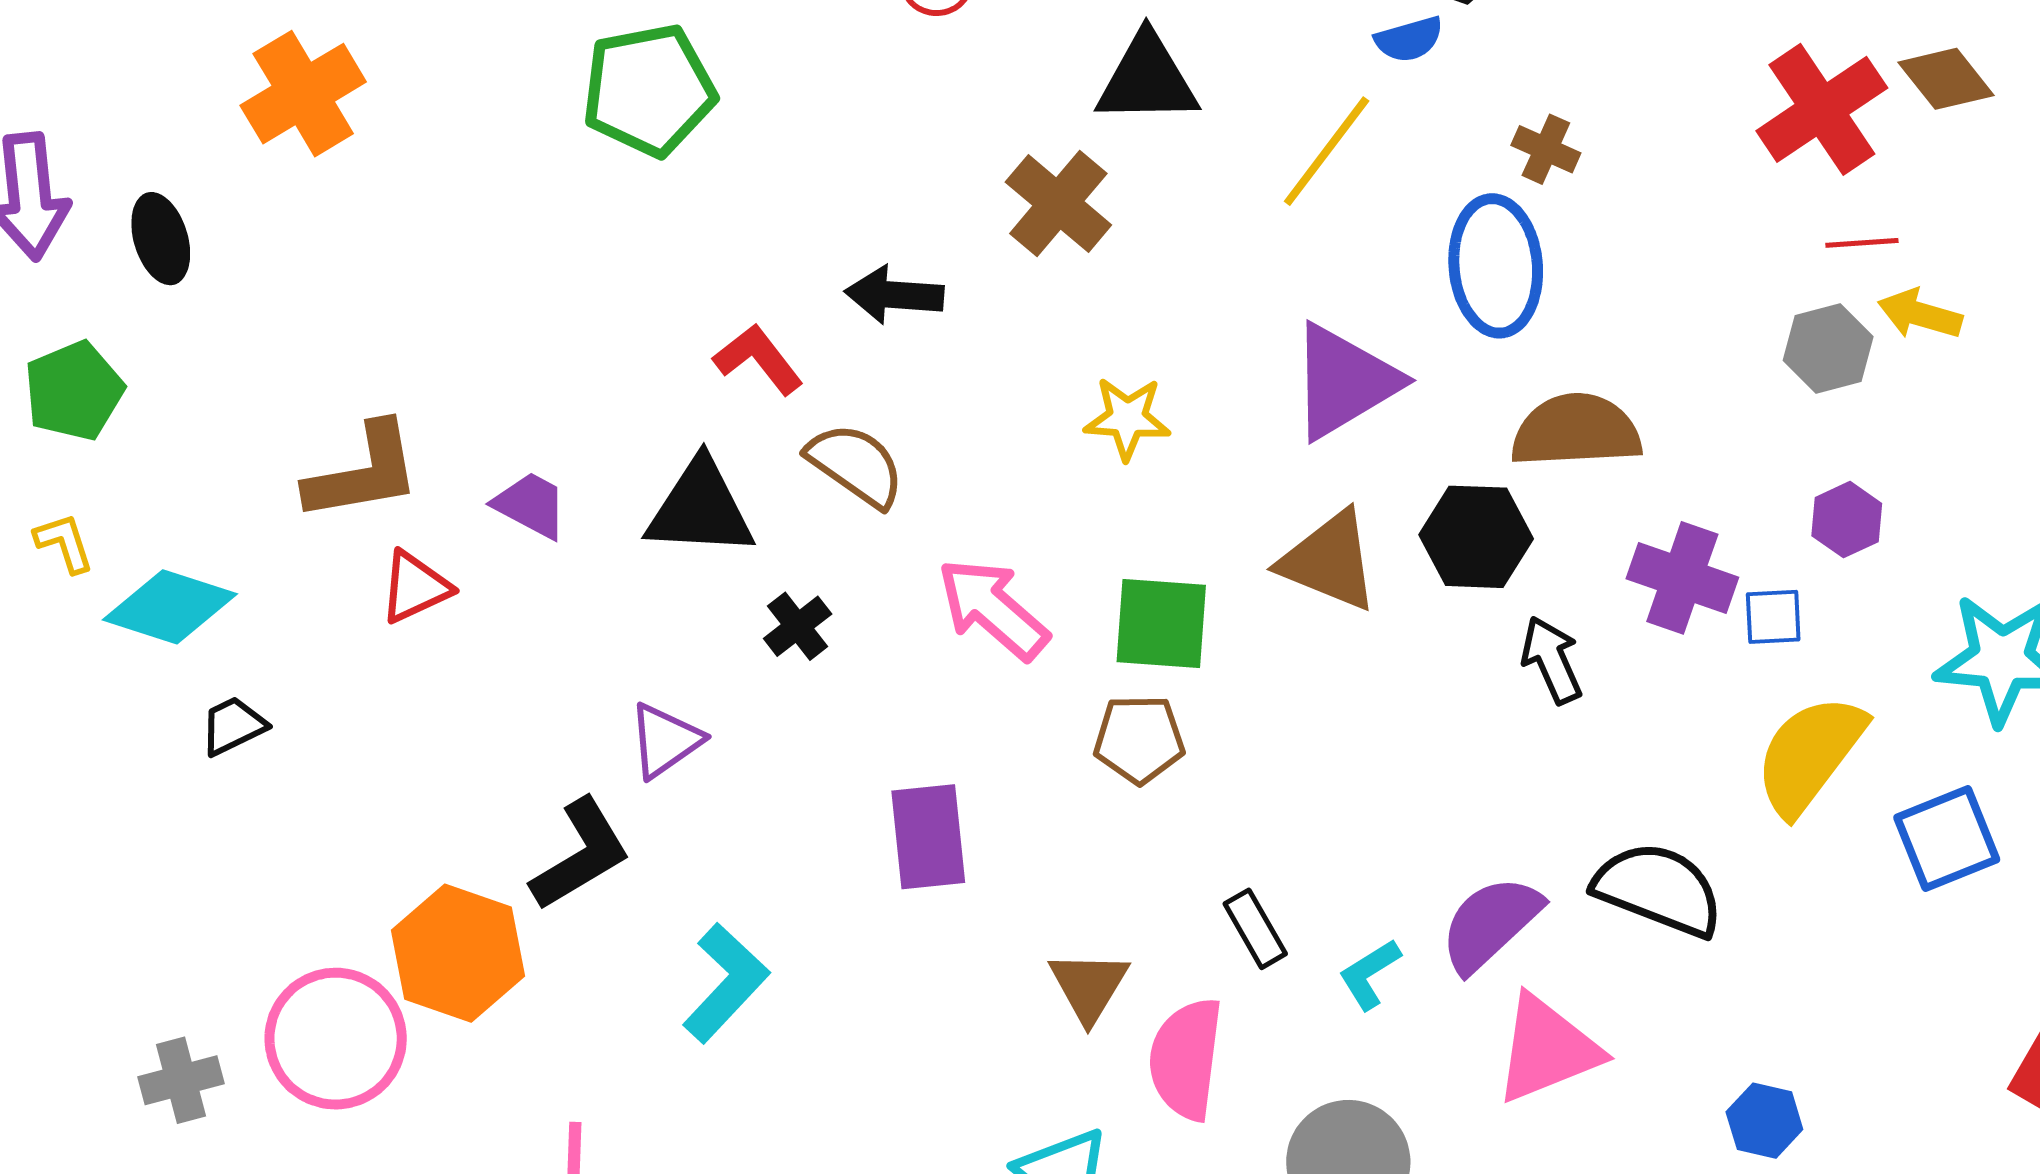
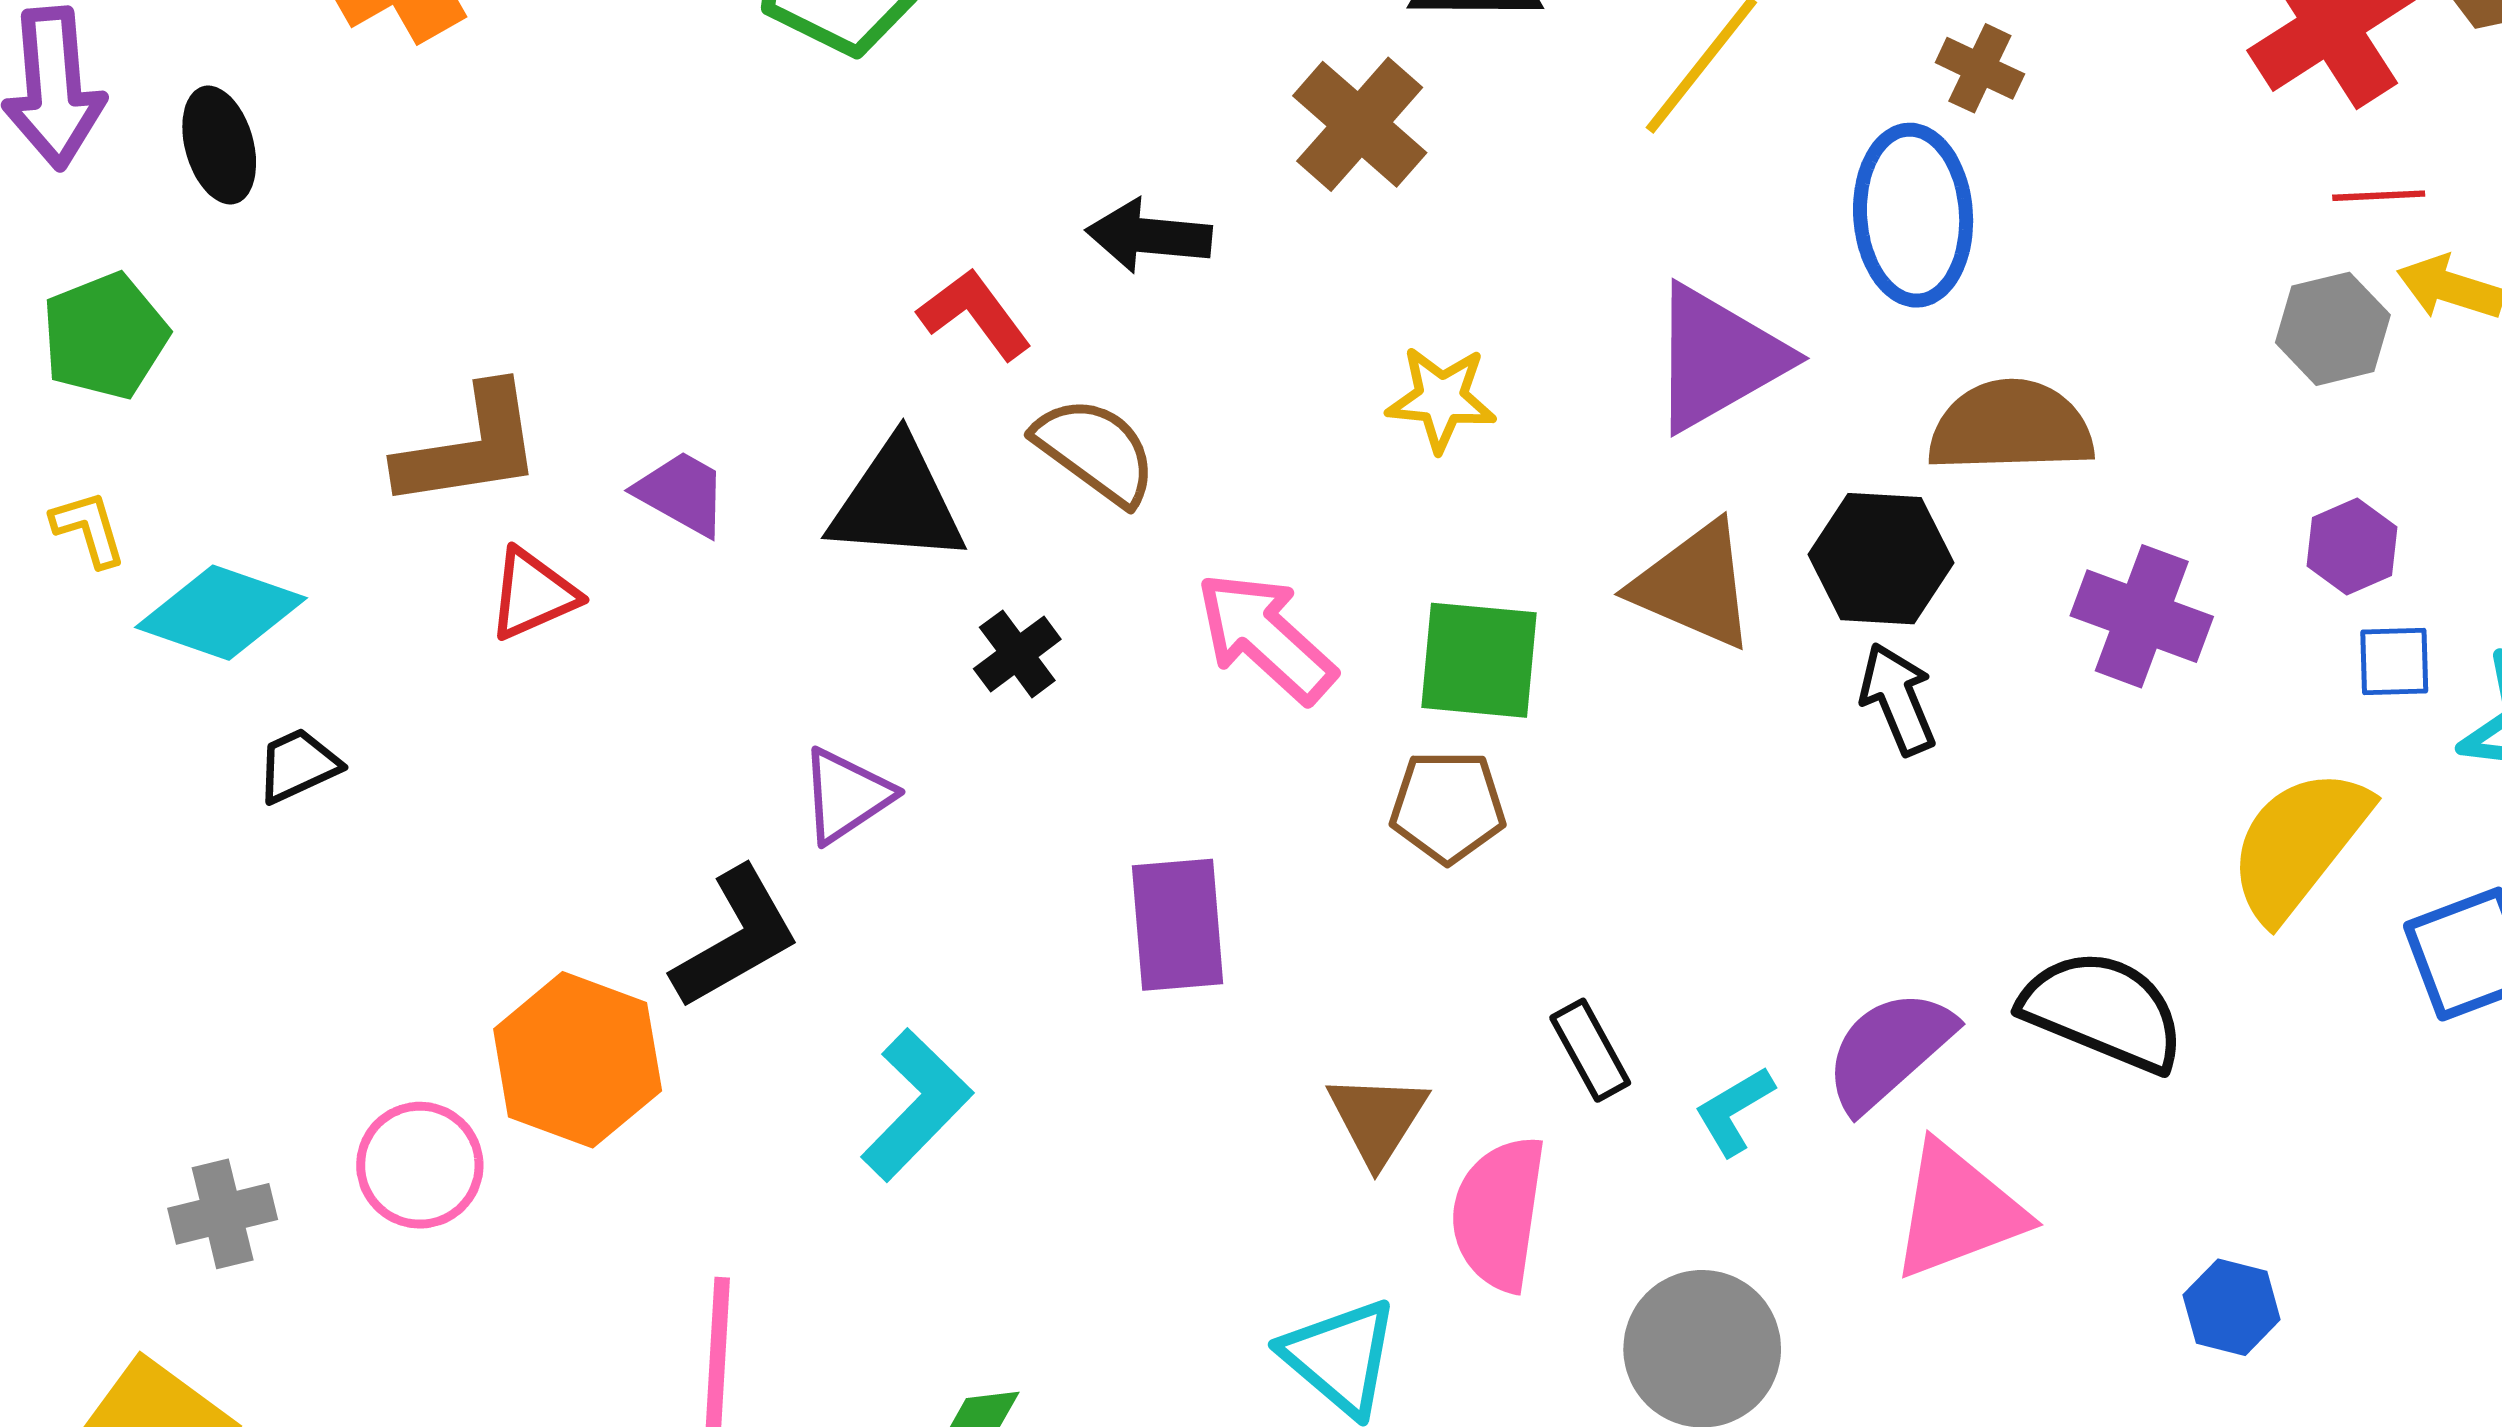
blue square: (1773, 617) -> (2394, 661), moved
black arrow: (1552, 660) -> (1898, 699), moved
pink circle: (336, 1039) -> (420, 1165), size x0.7

